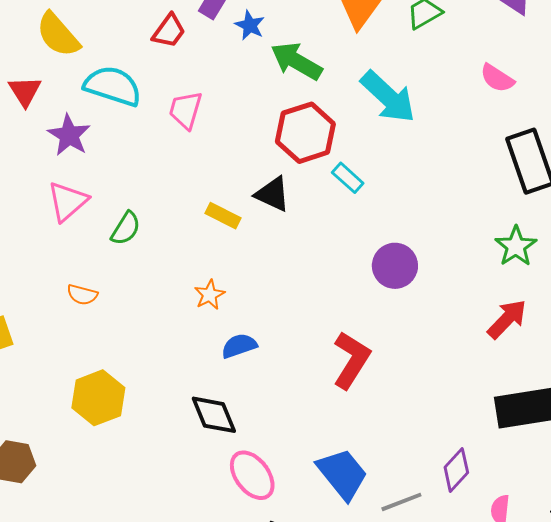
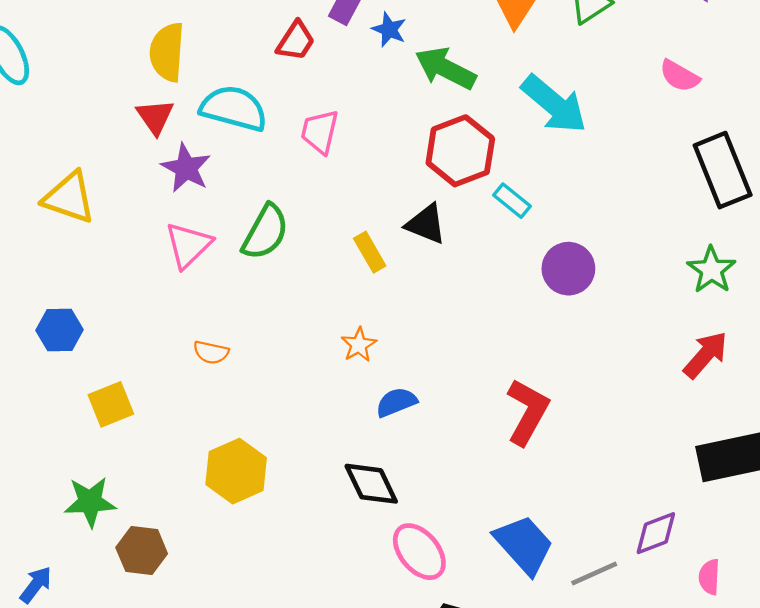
yellow semicircle: (58, 35) -> (167, 52), turned 48
red triangle: (25, 91) -> (155, 117), moved
yellow rectangle: (223, 216) -> (370, 252), turned 36
green semicircle: (126, 228) -> (265, 232), moved, size x1.4
purple circle: (395, 266) -> (568, 269), moved
purple diamond: (456, 470) -> (656, 533), turned 30

